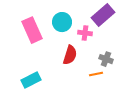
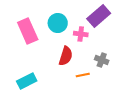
orange line: (96, 74) -> (83, 75), moved

